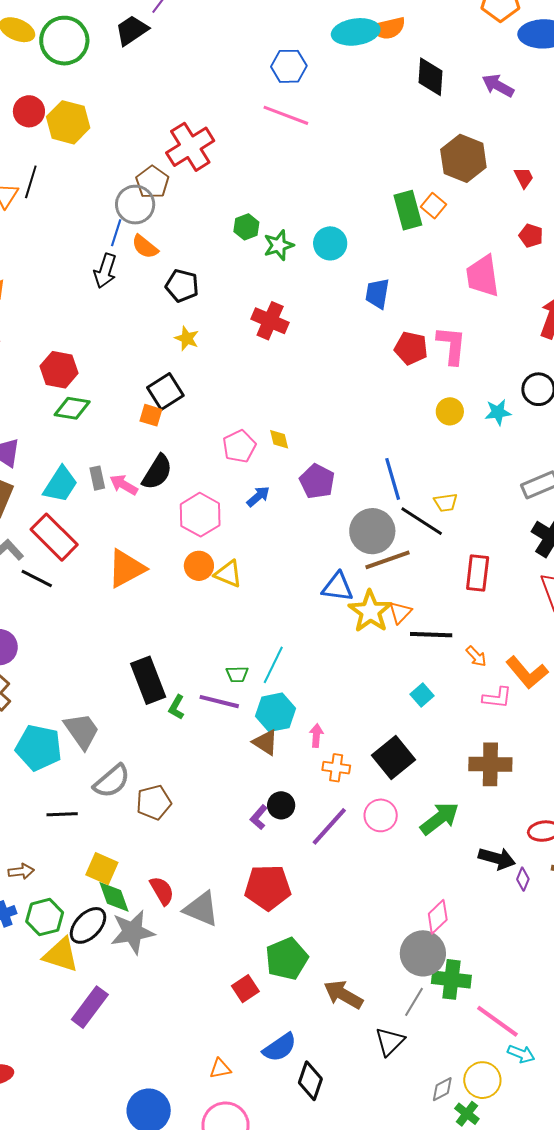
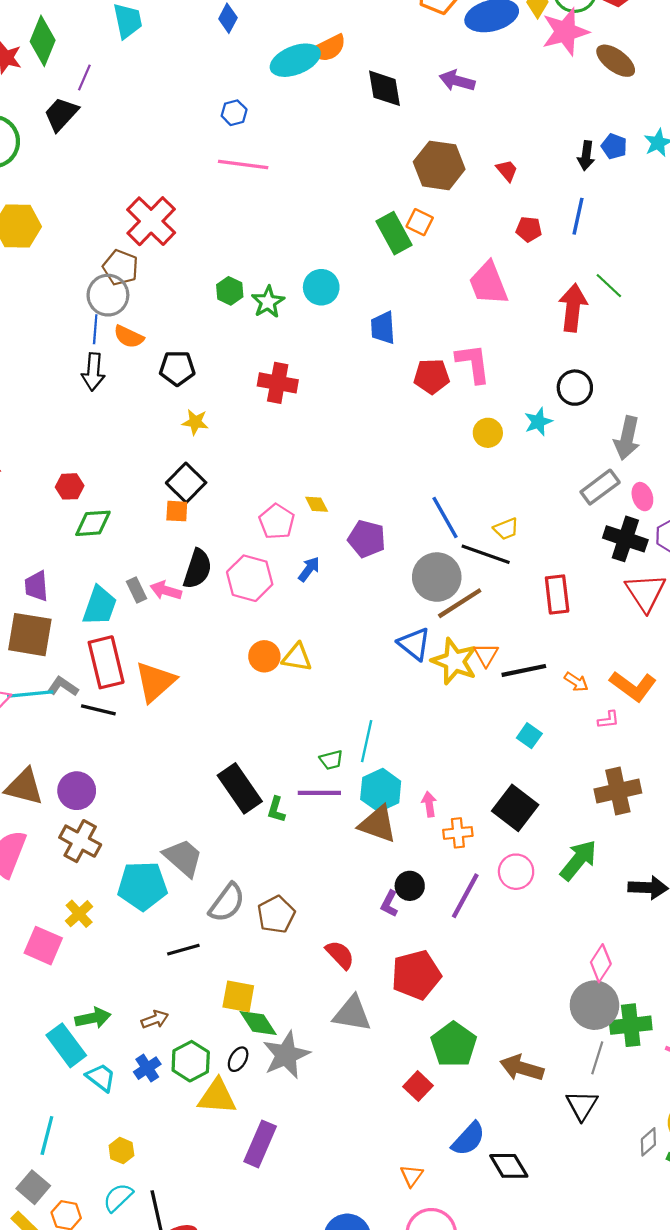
blue hexagon: (289, 66) -> (234, 113), size x0.7
red hexagon: (59, 370) -> (70, 486), size x0.7
pink hexagon: (200, 515) -> (250, 578), moved
red rectangle: (54, 537) -> (106, 662), turned 45
orange triangle: (126, 568) -> (155, 682), moved
blue triangle: (337, 587) -> (414, 644), turned 44
pink L-shape: (497, 698) -> (608, 720), size x0.7
brown triangle: (265, 742) -> (378, 824), size x1.4
red semicircle: (162, 891) -> (340, 955), moved
black ellipse: (88, 925) -> (238, 1059), size x0.6
orange triangle: (220, 1069) -> (412, 1176), turned -30
black diamond: (310, 1081) -> (509, 1166), turned -36

